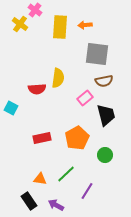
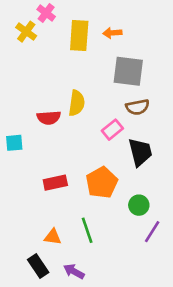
cyan square: (11, 108) -> (14, 143), turned -32
green line: (66, 174) -> (87, 230), turned -66
purple line: (87, 191) -> (152, 232), moved

